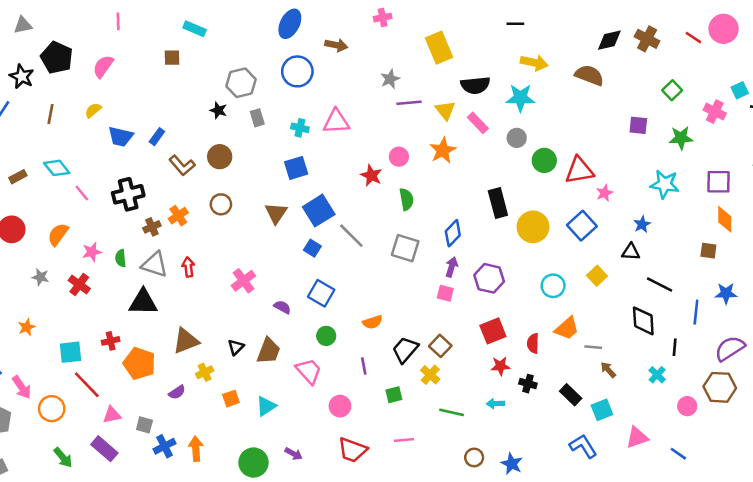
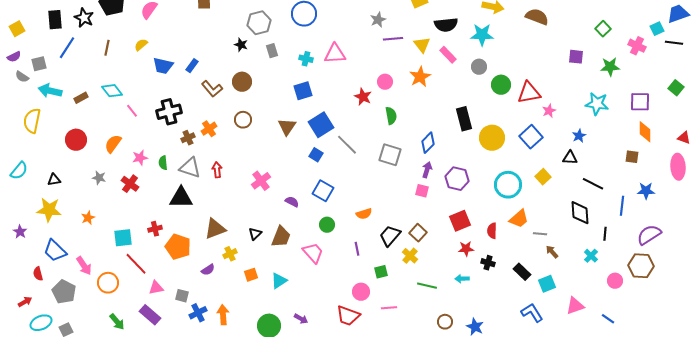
cyan circle: (553, 286) -> (508, 185), size x1.4
pink circle: (340, 406) -> (361, 292), moved

